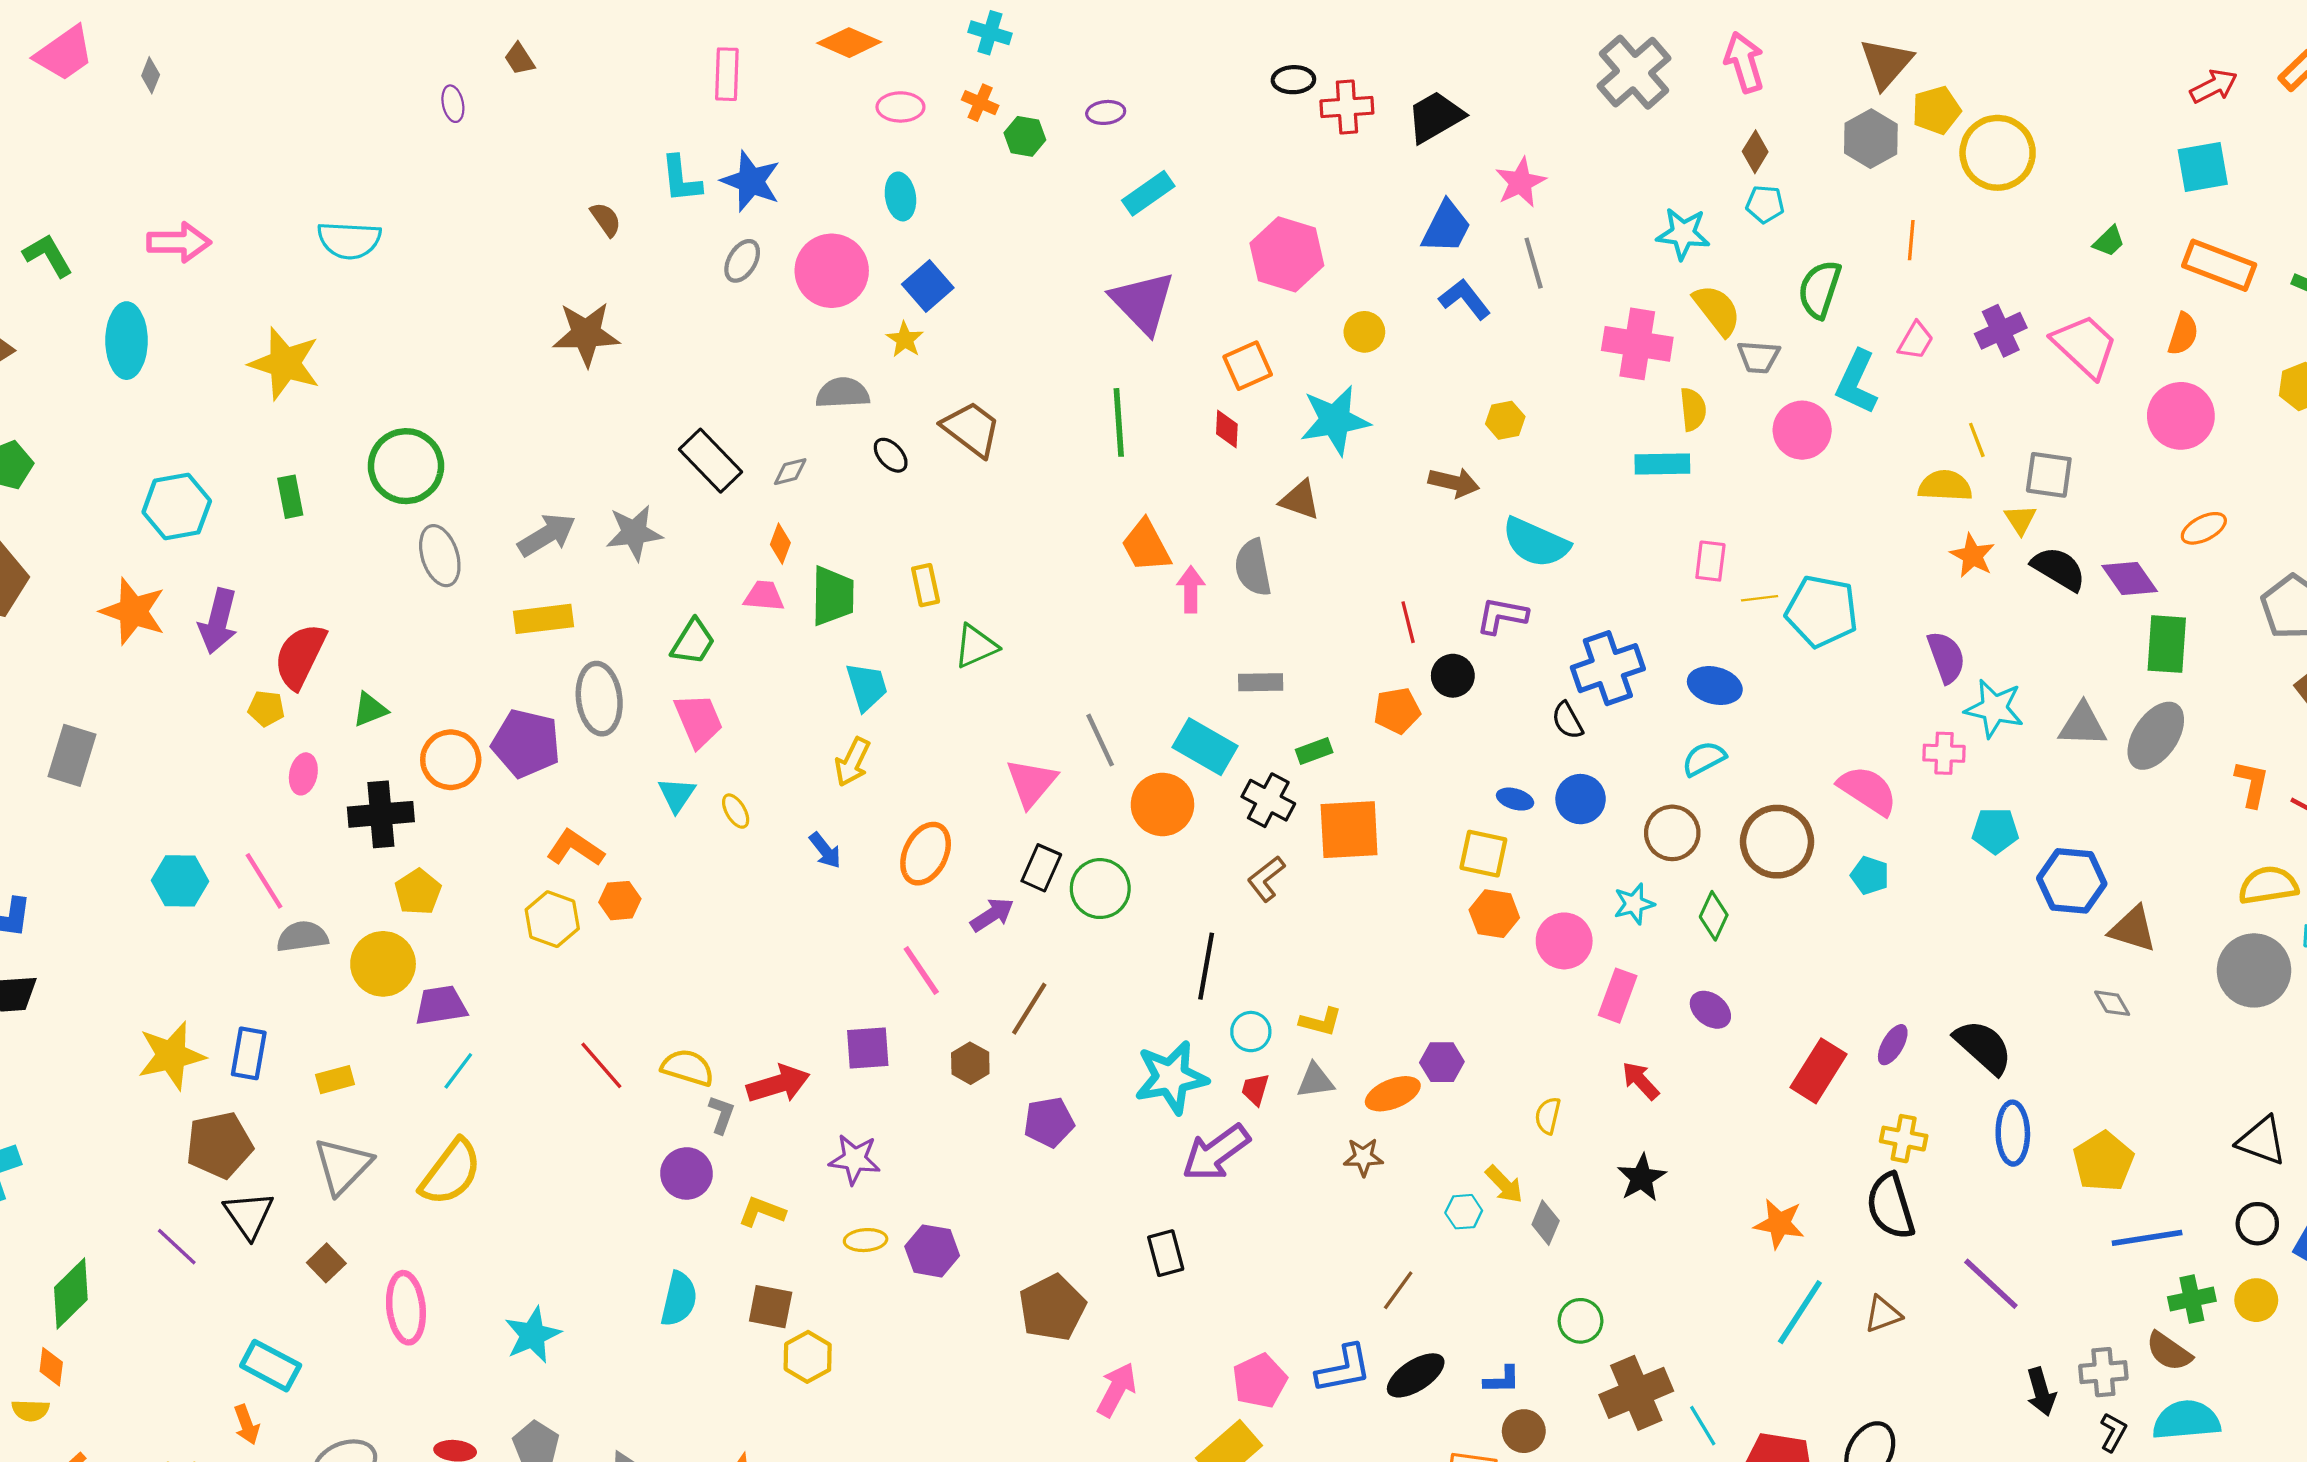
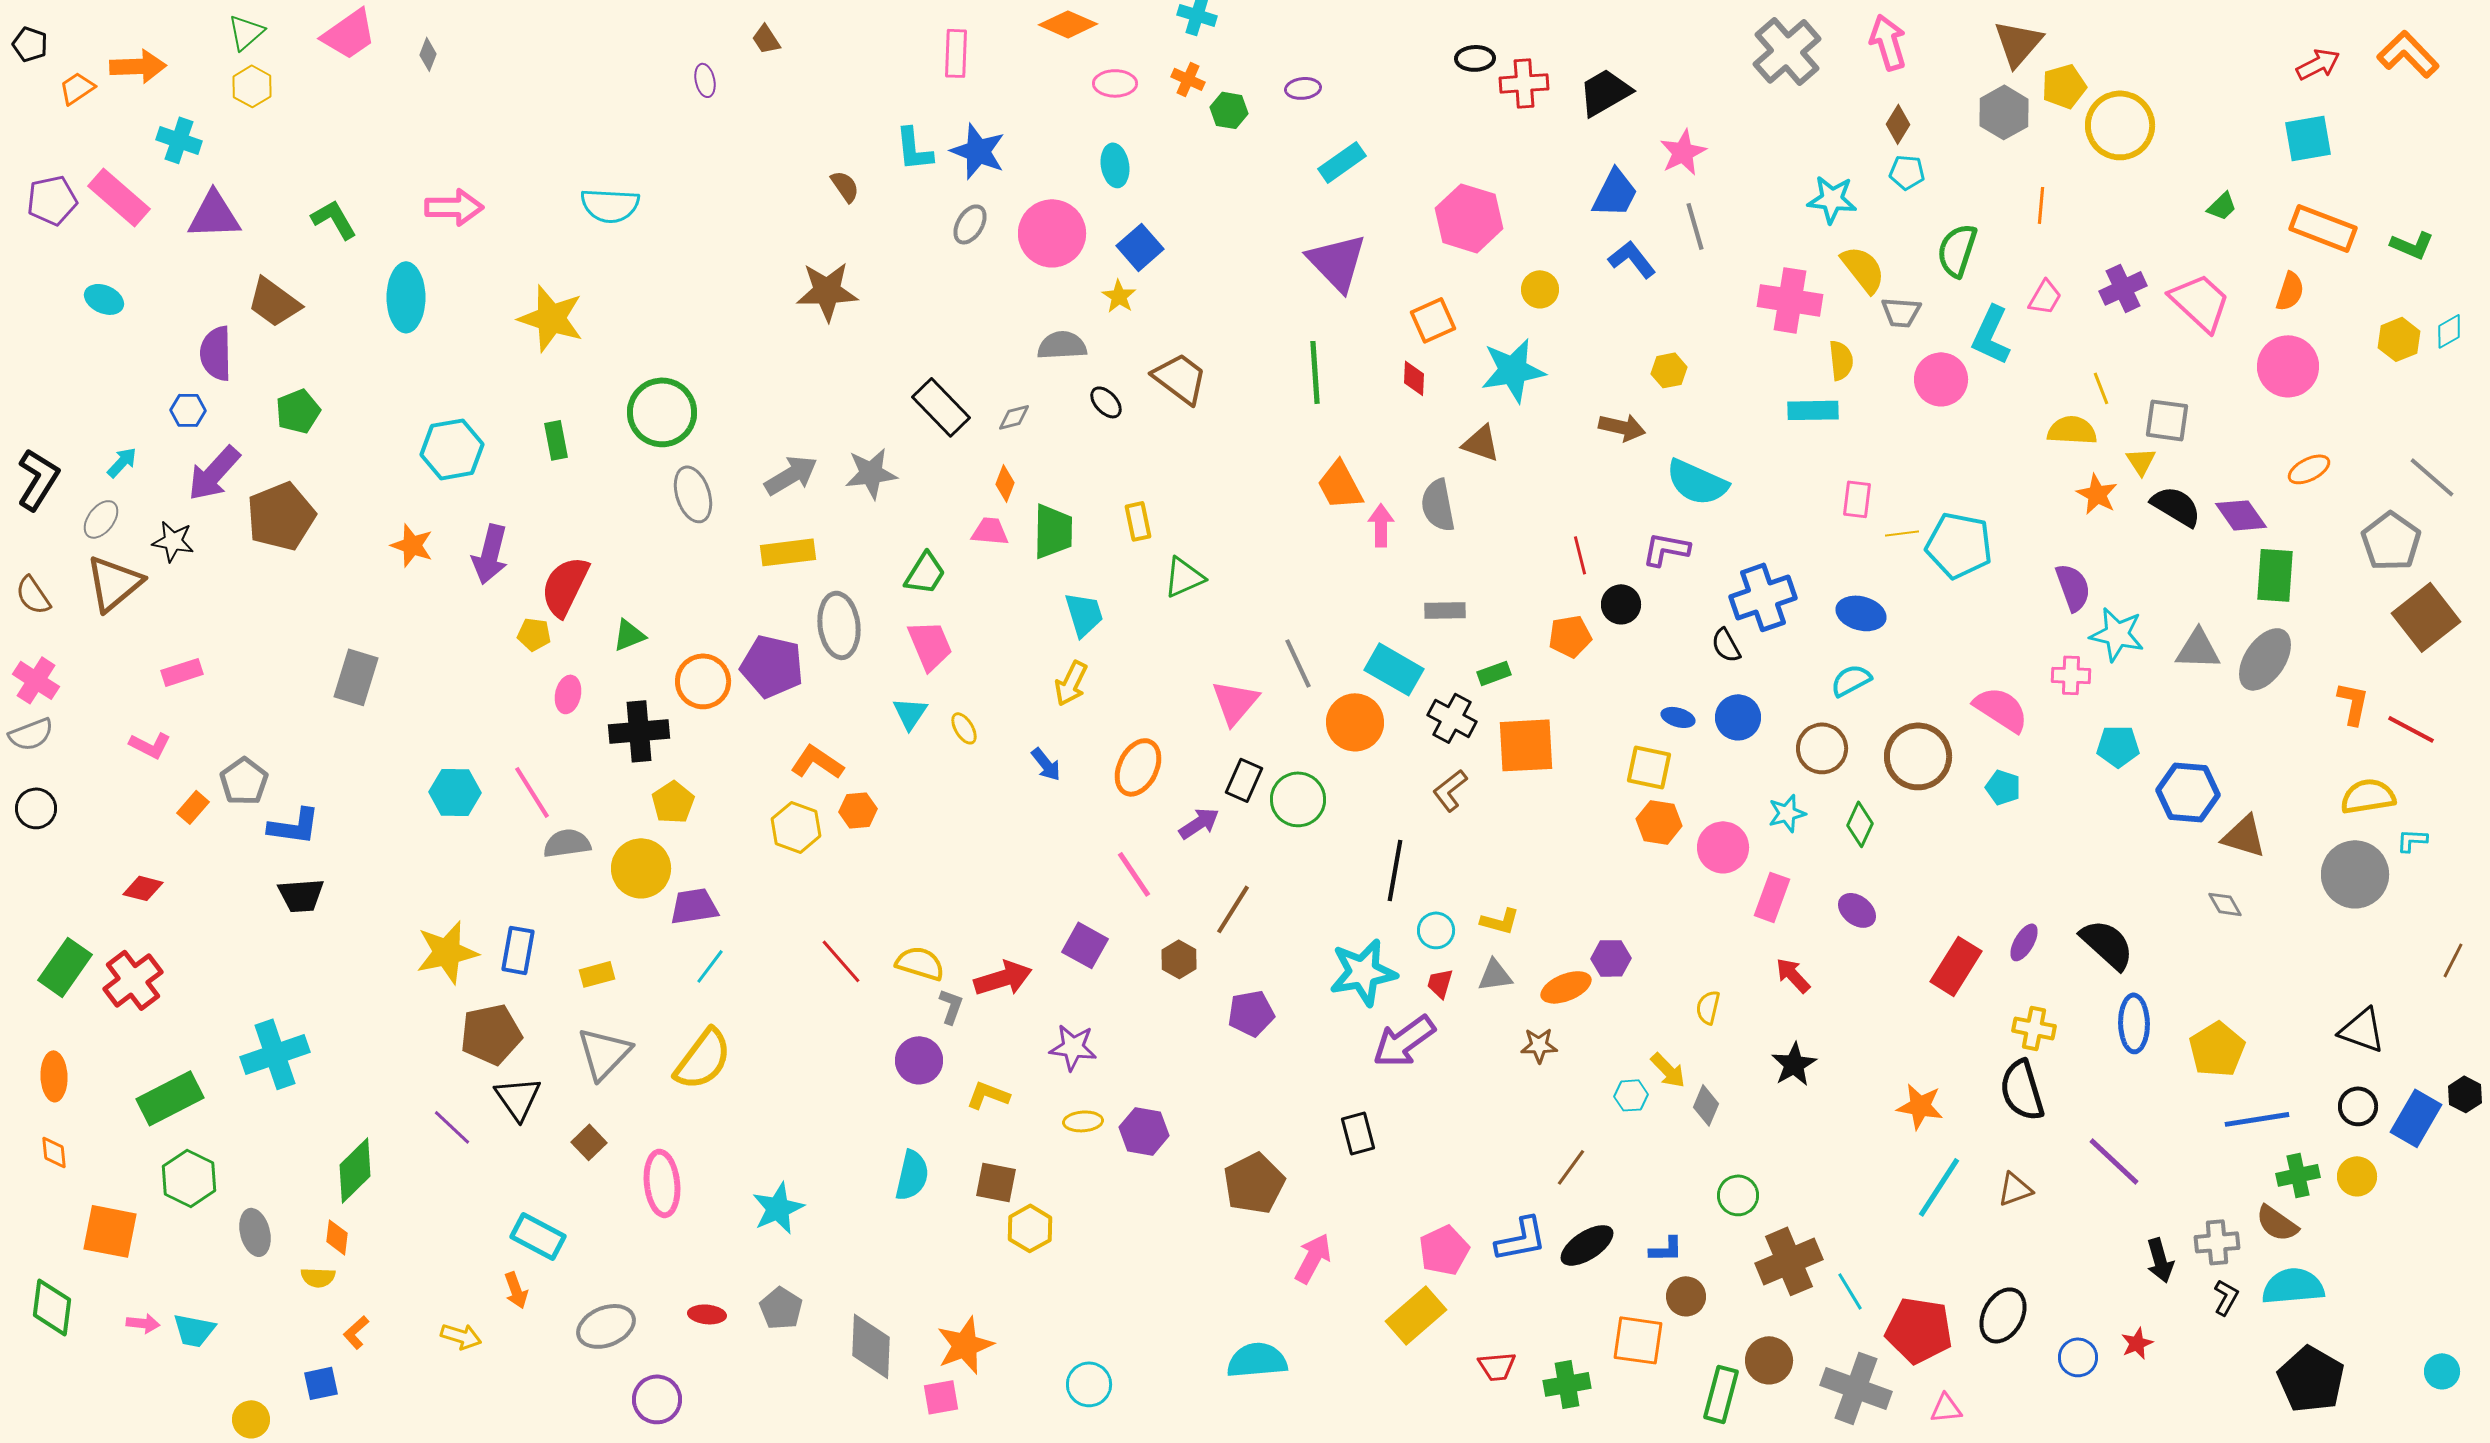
orange star: (133, 611) -> (412, 545), size x0.7
purple square: (868, 1048) -> (1085, 945), turned 33

